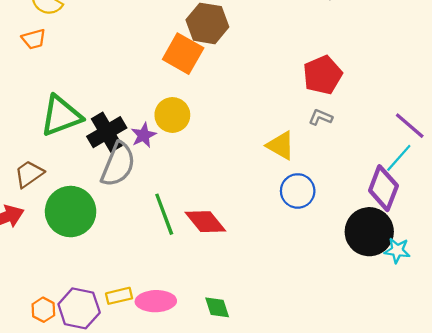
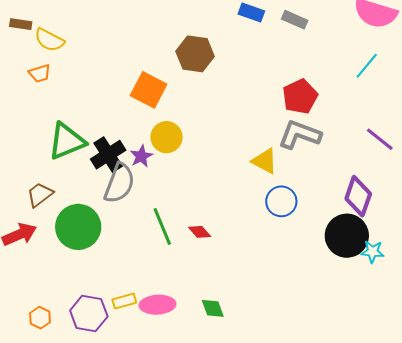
orange square: (183, 54) -> (149, 90), moved
gray L-shape: (321, 117) -> (300, 135), size x2.0
cyan line: (399, 158) -> (367, 66), moved
red diamond: (205, 222) -> (200, 232), size x0.6
orange hexagon: (43, 310) -> (40, 318), moved

